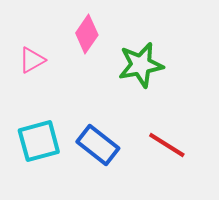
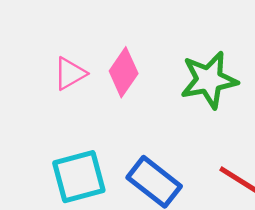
pink diamond: (87, 34) -> (124, 72), moved

